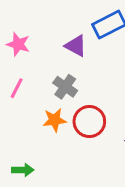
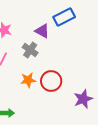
gray cross: (65, 87) -> (30, 50), moved

